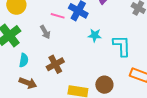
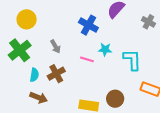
pink line: (58, 16) -> (87, 59), moved
brown cross: (55, 64) -> (56, 74), moved

